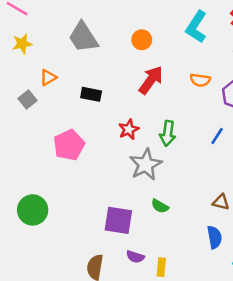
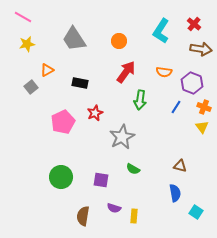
red star: (129, 129) -> (95, 113), moved
green arrow: (168, 133) -> (140, 100), moved
blue line: (217, 136) -> (176, 107), moved
green circle: (33, 210) -> (61, 177), moved
purple square: (118, 220) -> (101, 180), size x0.7

